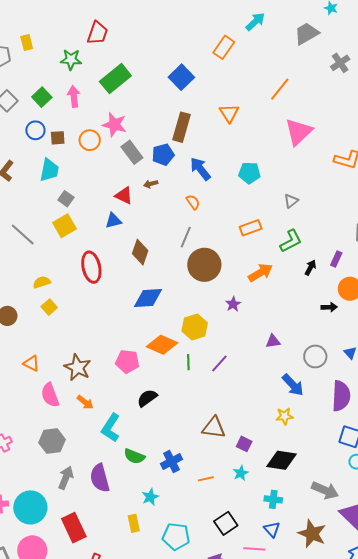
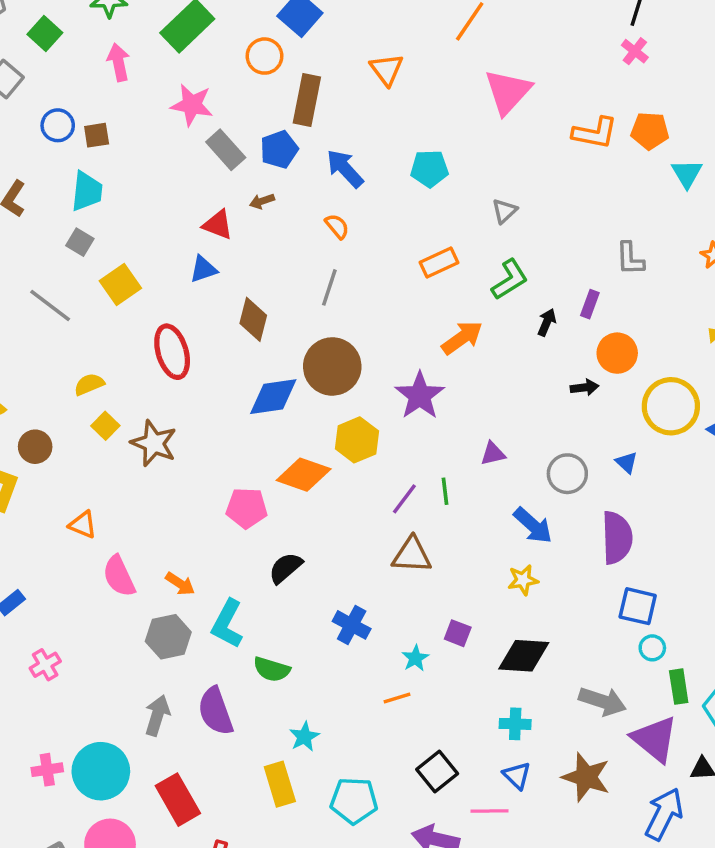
green square: (42, 97) -> (45, 33), moved
orange circle: (90, 140) -> (264, 56), moved
gray square: (66, 199) -> (80, 242), moved
brown circle: (204, 265) -> (332, 366), moved
purple star: (233, 304) -> (420, 396), size x1.8
green line: (188, 362) -> (445, 491), moved
brown star: (77, 367) -> (154, 443), moved
brown triangle: (214, 428) -> (412, 555), moved
gray hexagon: (52, 441) -> (168, 637), moved
blue cross: (171, 462) -> (352, 625), moved, turned -30
cyan star: (241, 473) -> (415, 658), moved
yellow rectangle: (134, 523) -> (280, 784), size x1.4

